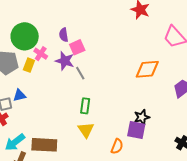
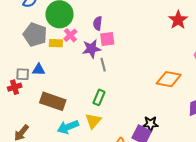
purple star: (65, 61) -> (92, 49), turned 30
yellow rectangle: (29, 65) -> (56, 43), turned 56
cyan arrow: (15, 142) -> (68, 127), moved
brown rectangle: (44, 145) -> (53, 101), moved

